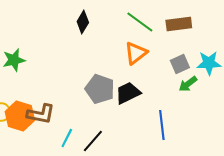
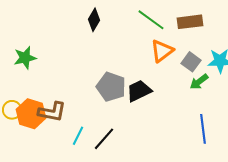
orange triangle: (136, 53) -> (162, 51), moved
gray square: (180, 64) -> (191, 62), turned -30
blue line: (162, 125) -> (203, 129), moved

